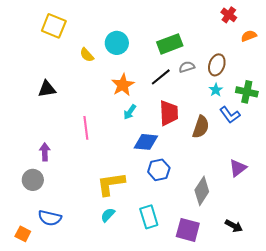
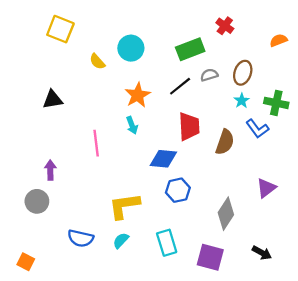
red cross: (229, 15) -> (225, 26), moved
cyan arrow: (130, 112) -> (132, 125), moved, turned -56
blue semicircle: (50, 218) -> (81, 238), moved

